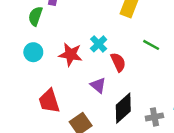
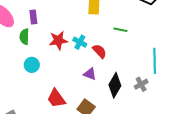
red star: (71, 54) -> (58, 40), moved

